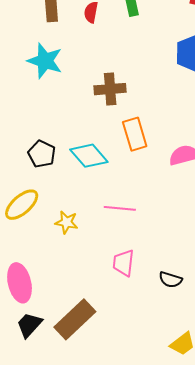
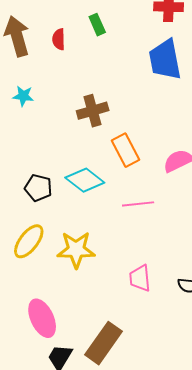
cyan star: (45, 61) -> (23, 96), size x0.6
pink line: (120, 208) -> (138, 204), moved
yellow star: (66, 222) -> (76, 250), size x1.6

